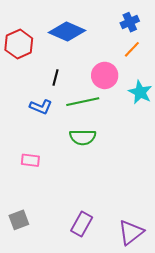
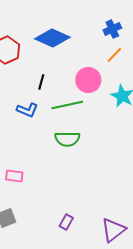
pink rectangle: (30, 160) -> (14, 176), moved
purple rectangle: (82, 224) -> (66, 222), size x0.7

